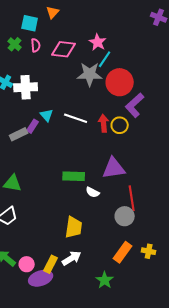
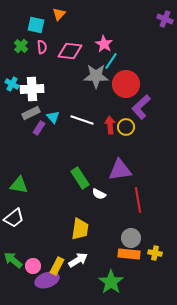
gray rectangle: (19, 134) -> (31, 113), moved
green rectangle: (74, 176) -> (80, 178), turned 55
gray circle: (125, 216) -> (131, 238), moved
orange rectangle: (123, 252) -> (129, 254), turned 60
green star: (105, 280) -> (111, 282), size x1.4

